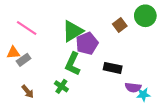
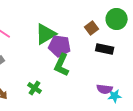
purple pentagon: (87, 43) -> (60, 46), turned 30
green L-shape: (73, 64) -> (62, 65), moved
black rectangle: (113, 68) -> (105, 49), moved

